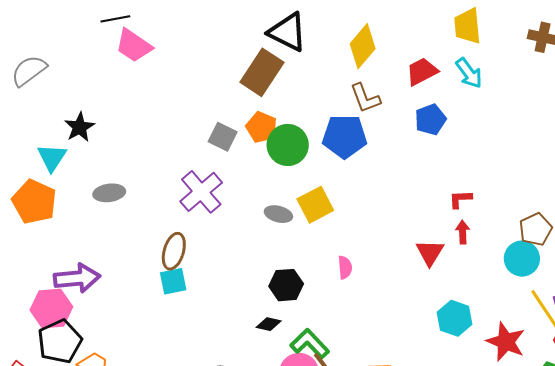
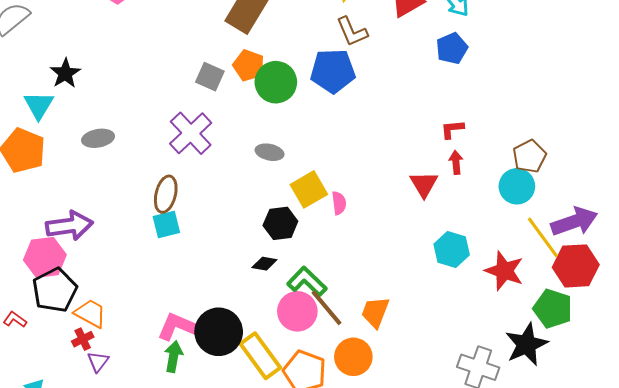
blue pentagon: (430, 119) -> (452, 48), moved
yellow square: (315, 205) -> (309, 189), moved

